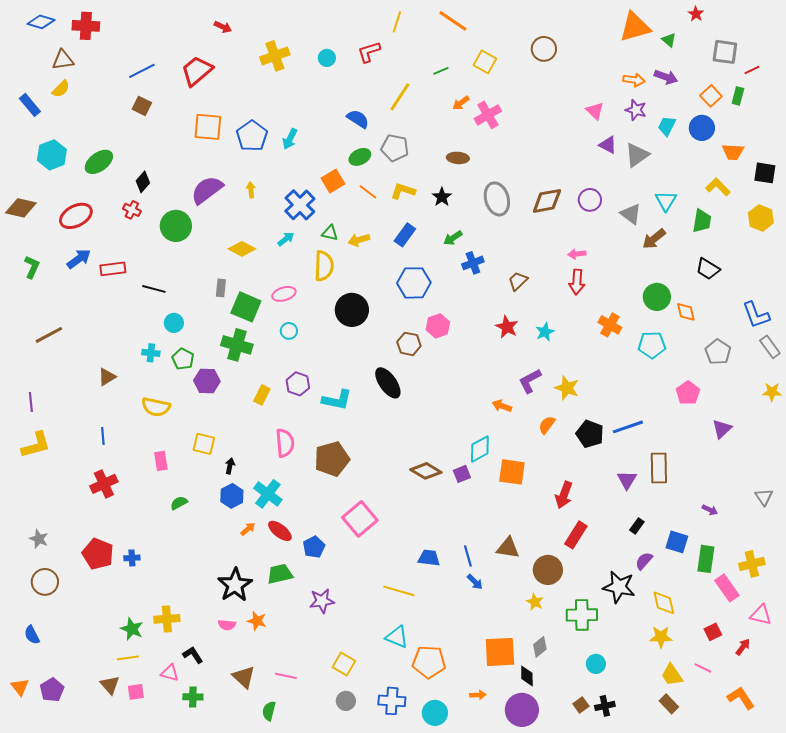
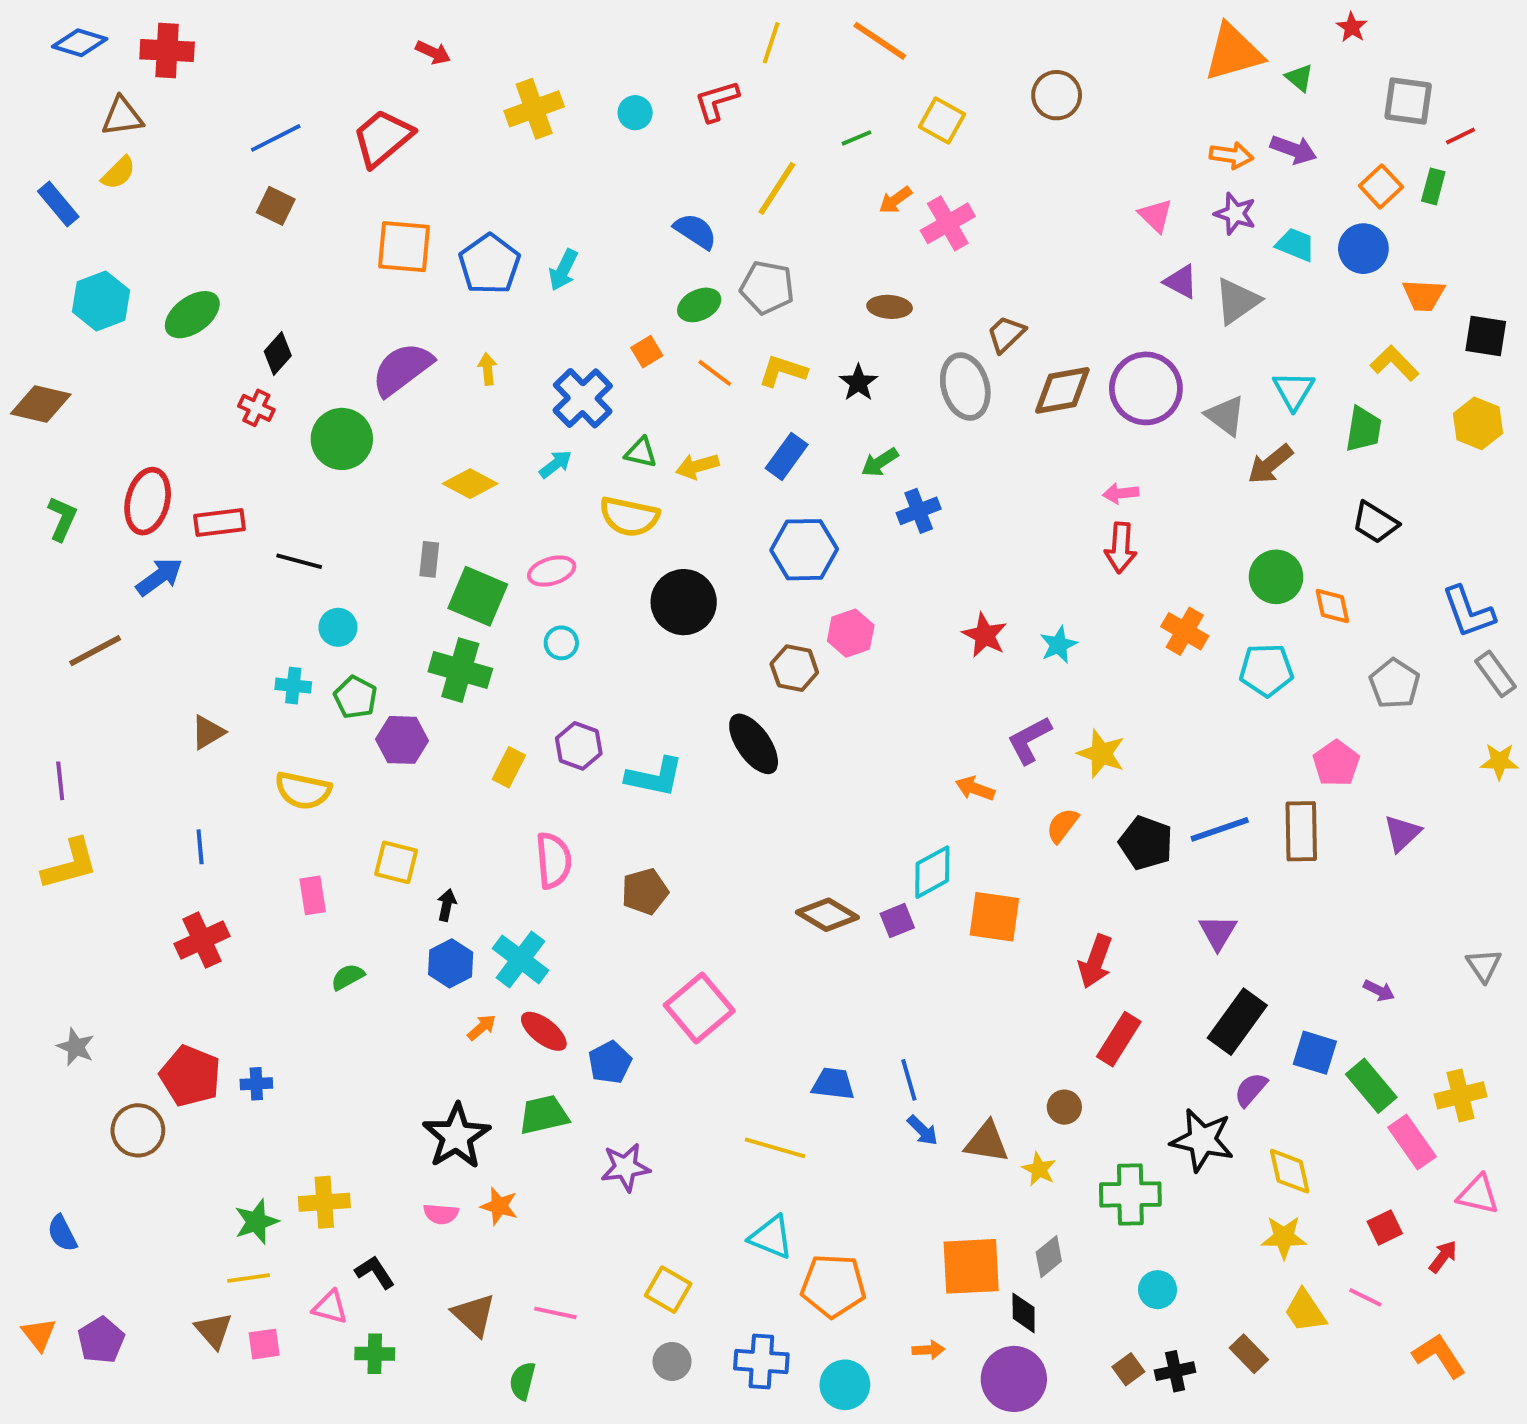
cyan trapezoid: (667, 126) -> (1295, 245), turned 85
orange square: (333, 181) -> (647, 352), size x0.7
purple circle: (590, 200) -> (1146, 388), size x1.6
red ellipse: (76, 216) -> (148, 501), moved, turned -48
blue arrow: (79, 259) -> (159, 577), moved
yellow semicircle: (324, 266) -> (629, 517), turned 100
brown trapezoid: (518, 281) -> (1006, 334), moved
brown pentagon: (332, 459) -> (645, 891), size x0.7
brown rectangle: (659, 468) -> (1301, 831), moved
black rectangle: (637, 526) -> (1237, 1022), size x2.0
brown triangle: (508, 548) -> (987, 1142), moved
green rectangle: (706, 559) -> (1371, 1086), turned -48
brown circle: (548, 570) -> (1064, 1107), size x0.6
brown circle: (45, 582) -> (138, 1130), moved
green star: (132, 629) -> (256, 1222), turned 30
brown rectangle: (669, 704) -> (1249, 1354), moved

